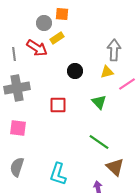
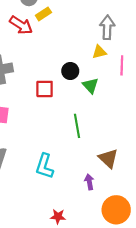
black circle: (75, 71) -> (70, 71), moved
pink line: (127, 84) -> (122, 65), turned -54
green line: (99, 142) -> (77, 126), moved, turned 45

